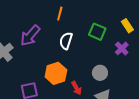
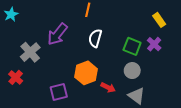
green square: (97, 32) -> (132, 46), moved
red arrow: (76, 88) -> (108, 87), turned -32

